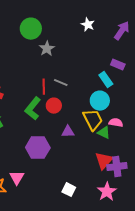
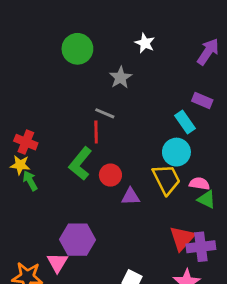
white star: (88, 25) -> (145, 43), moved
gray star: (47, 49) -> (121, 77), moved
gray line: (61, 83) -> (105, 113), moved
red circle: (54, 106) -> (110, 175), moved
green triangle: (104, 133) -> (207, 199), moved
purple hexagon: (38, 148) -> (77, 240), moved

